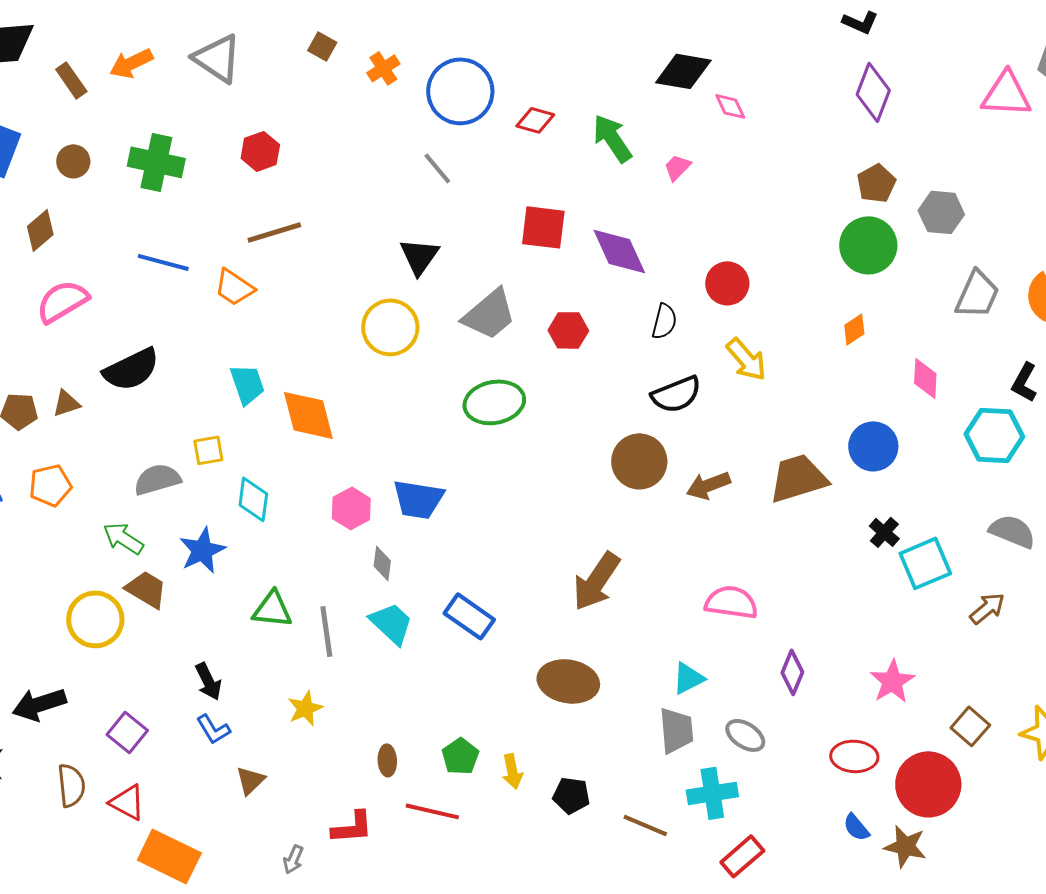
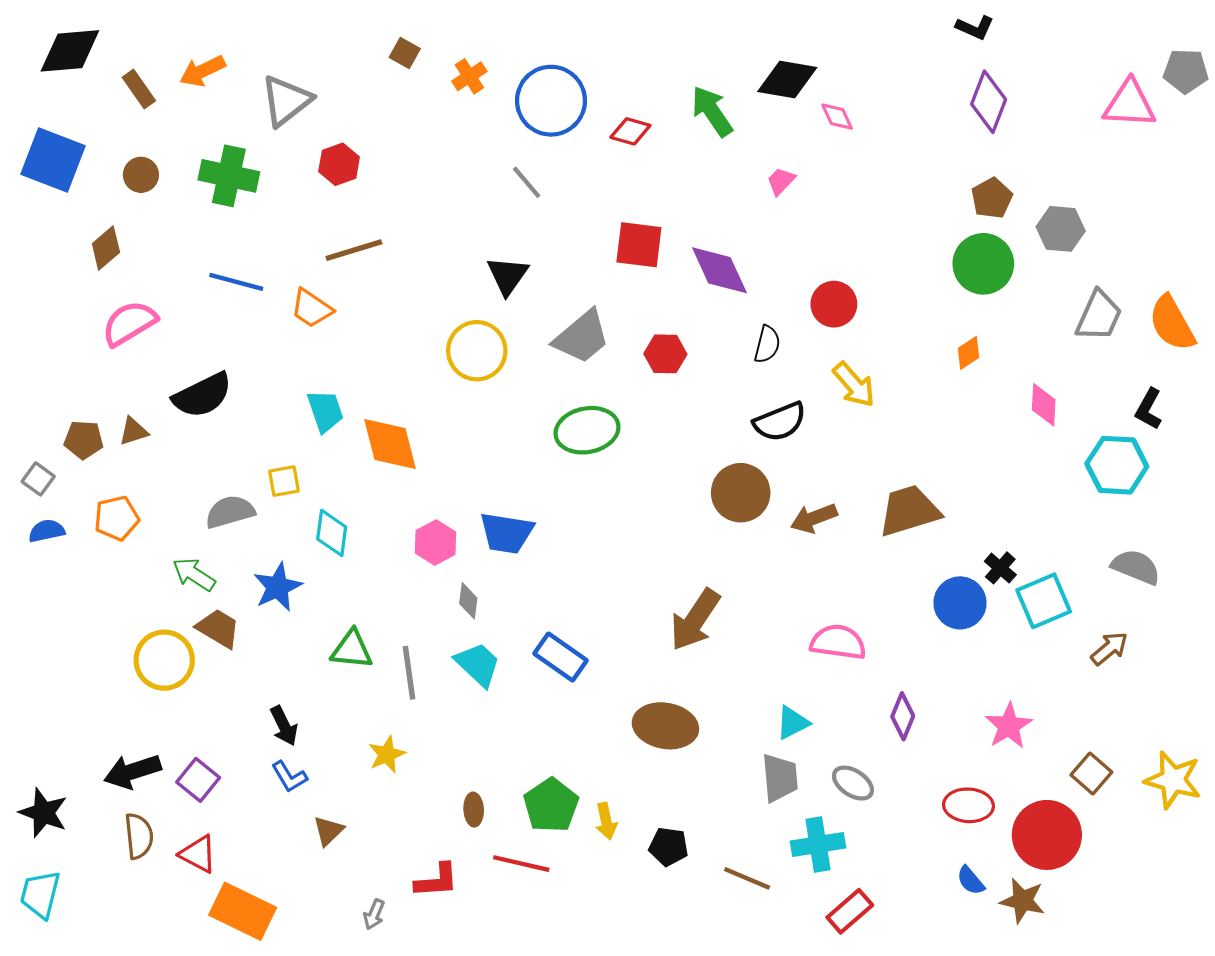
gray triangle: (217, 58) -> (286, 101), moved, turned 48
green arrow: (612, 138) -> (712, 111), moved
blue circle: (873, 446) -> (960, 603), moved
black arrow: (39, 704) -> (132, 771), moved
green pentagon: (460, 756) -> (551, 805), size x1.4

